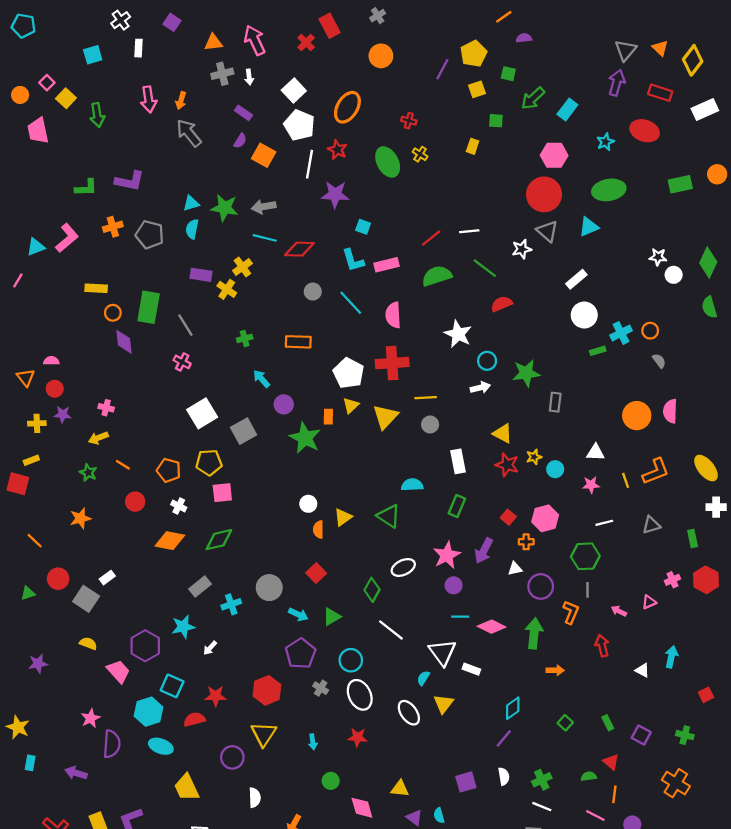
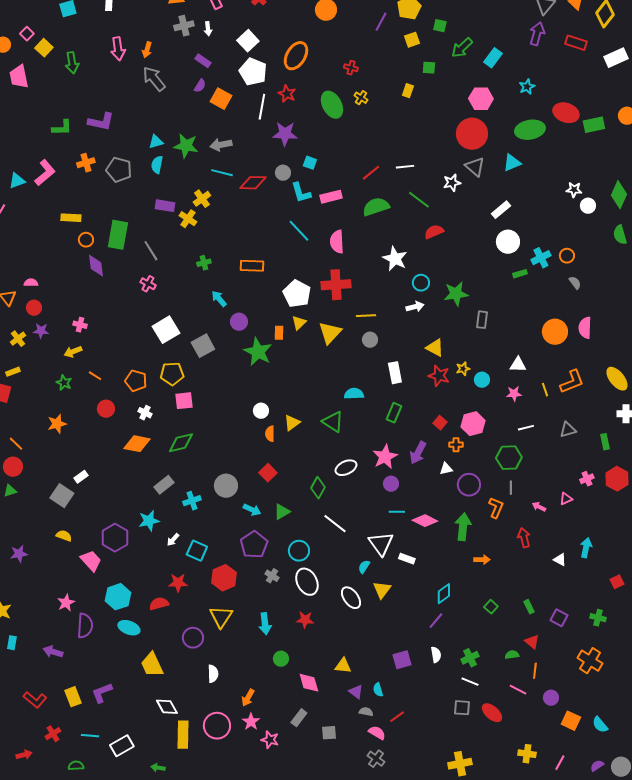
red ellipse: (645, 131) -> (566, 113), moved
gray circle: (313, 292) -> (283, 173), moved
yellow cross: (37, 423) -> (18, 339), turned -35
red circle: (58, 579) -> (13, 467), moved
cyan square: (172, 686) -> (197, 551), moved
cyan arrow: (313, 742) -> (265, 624), size x1.5

